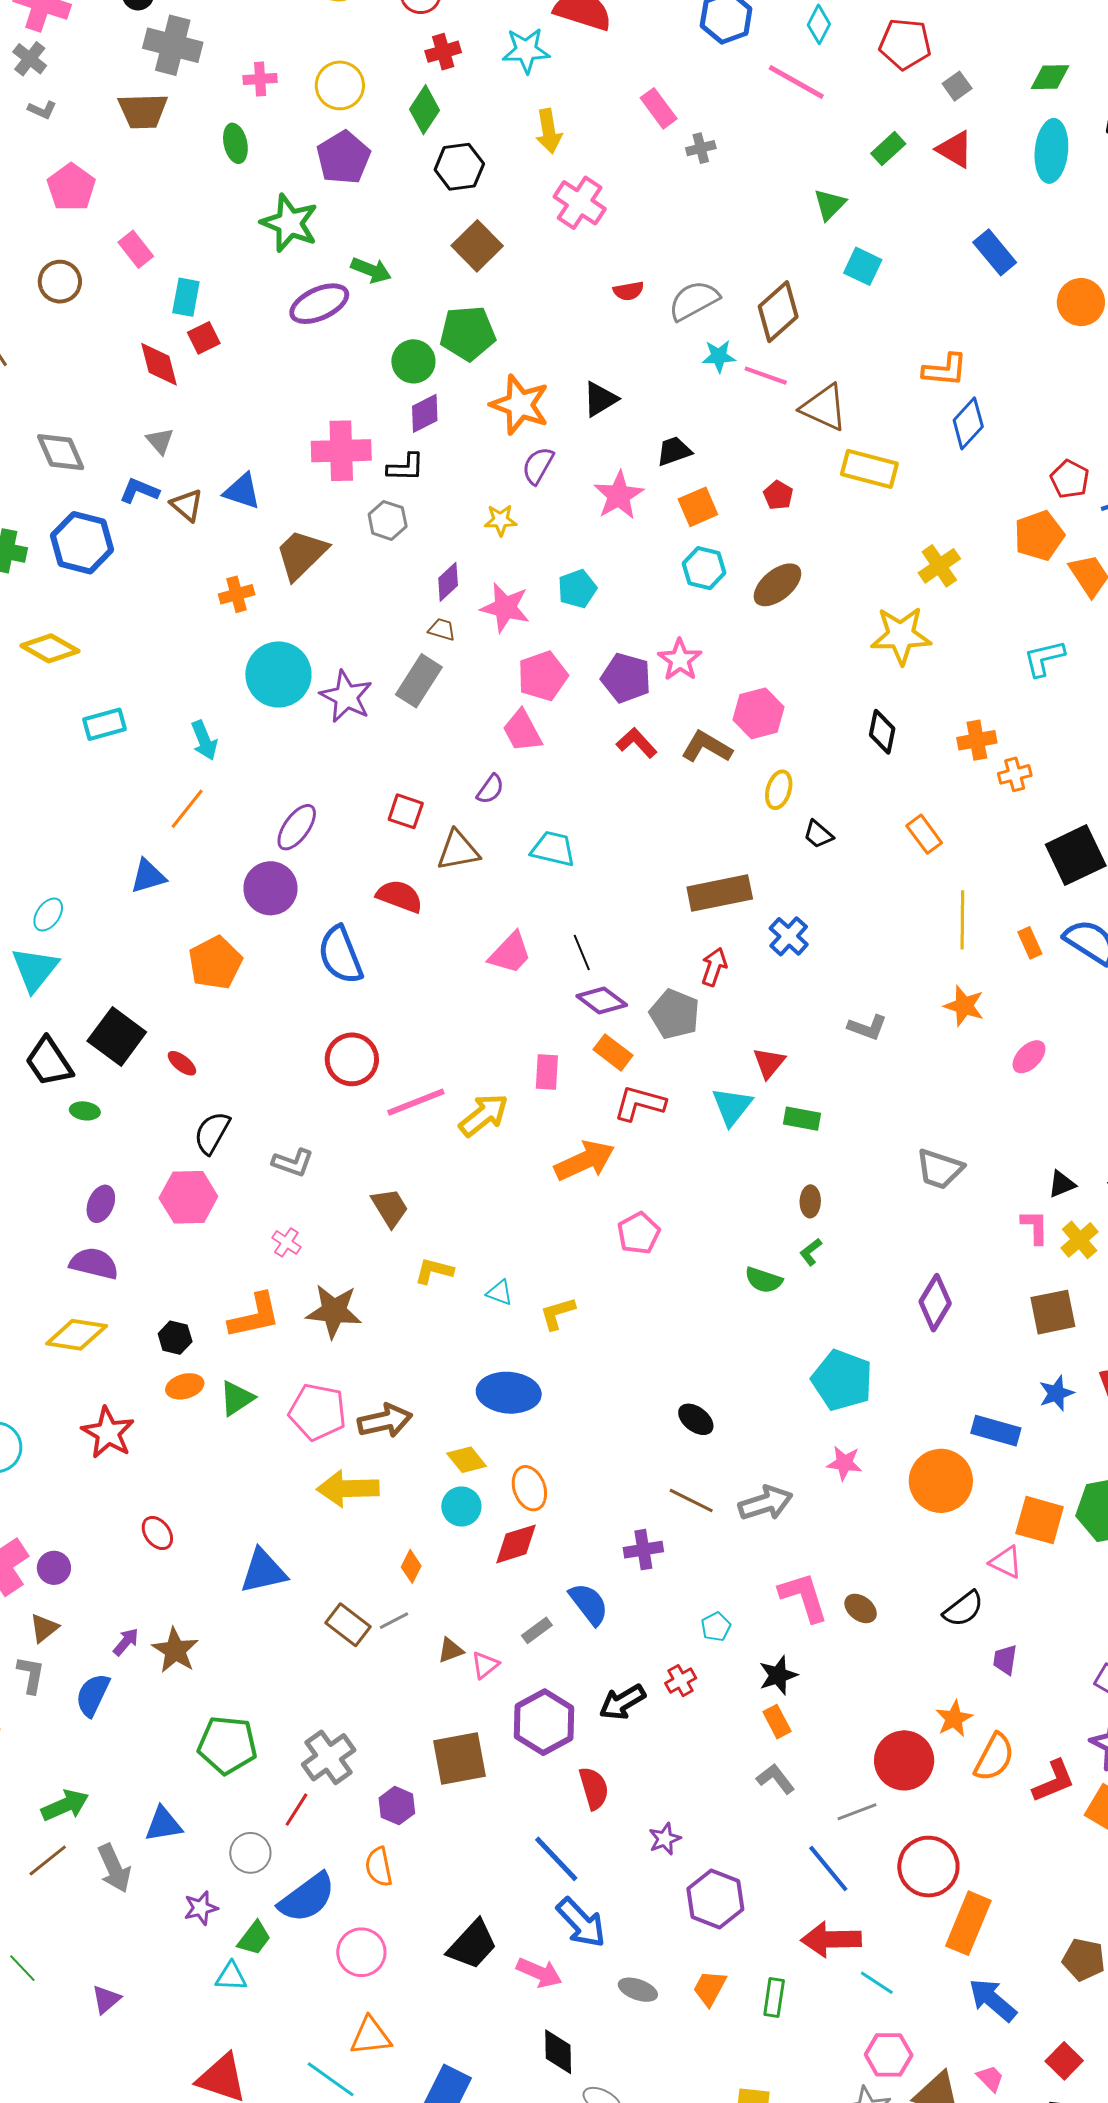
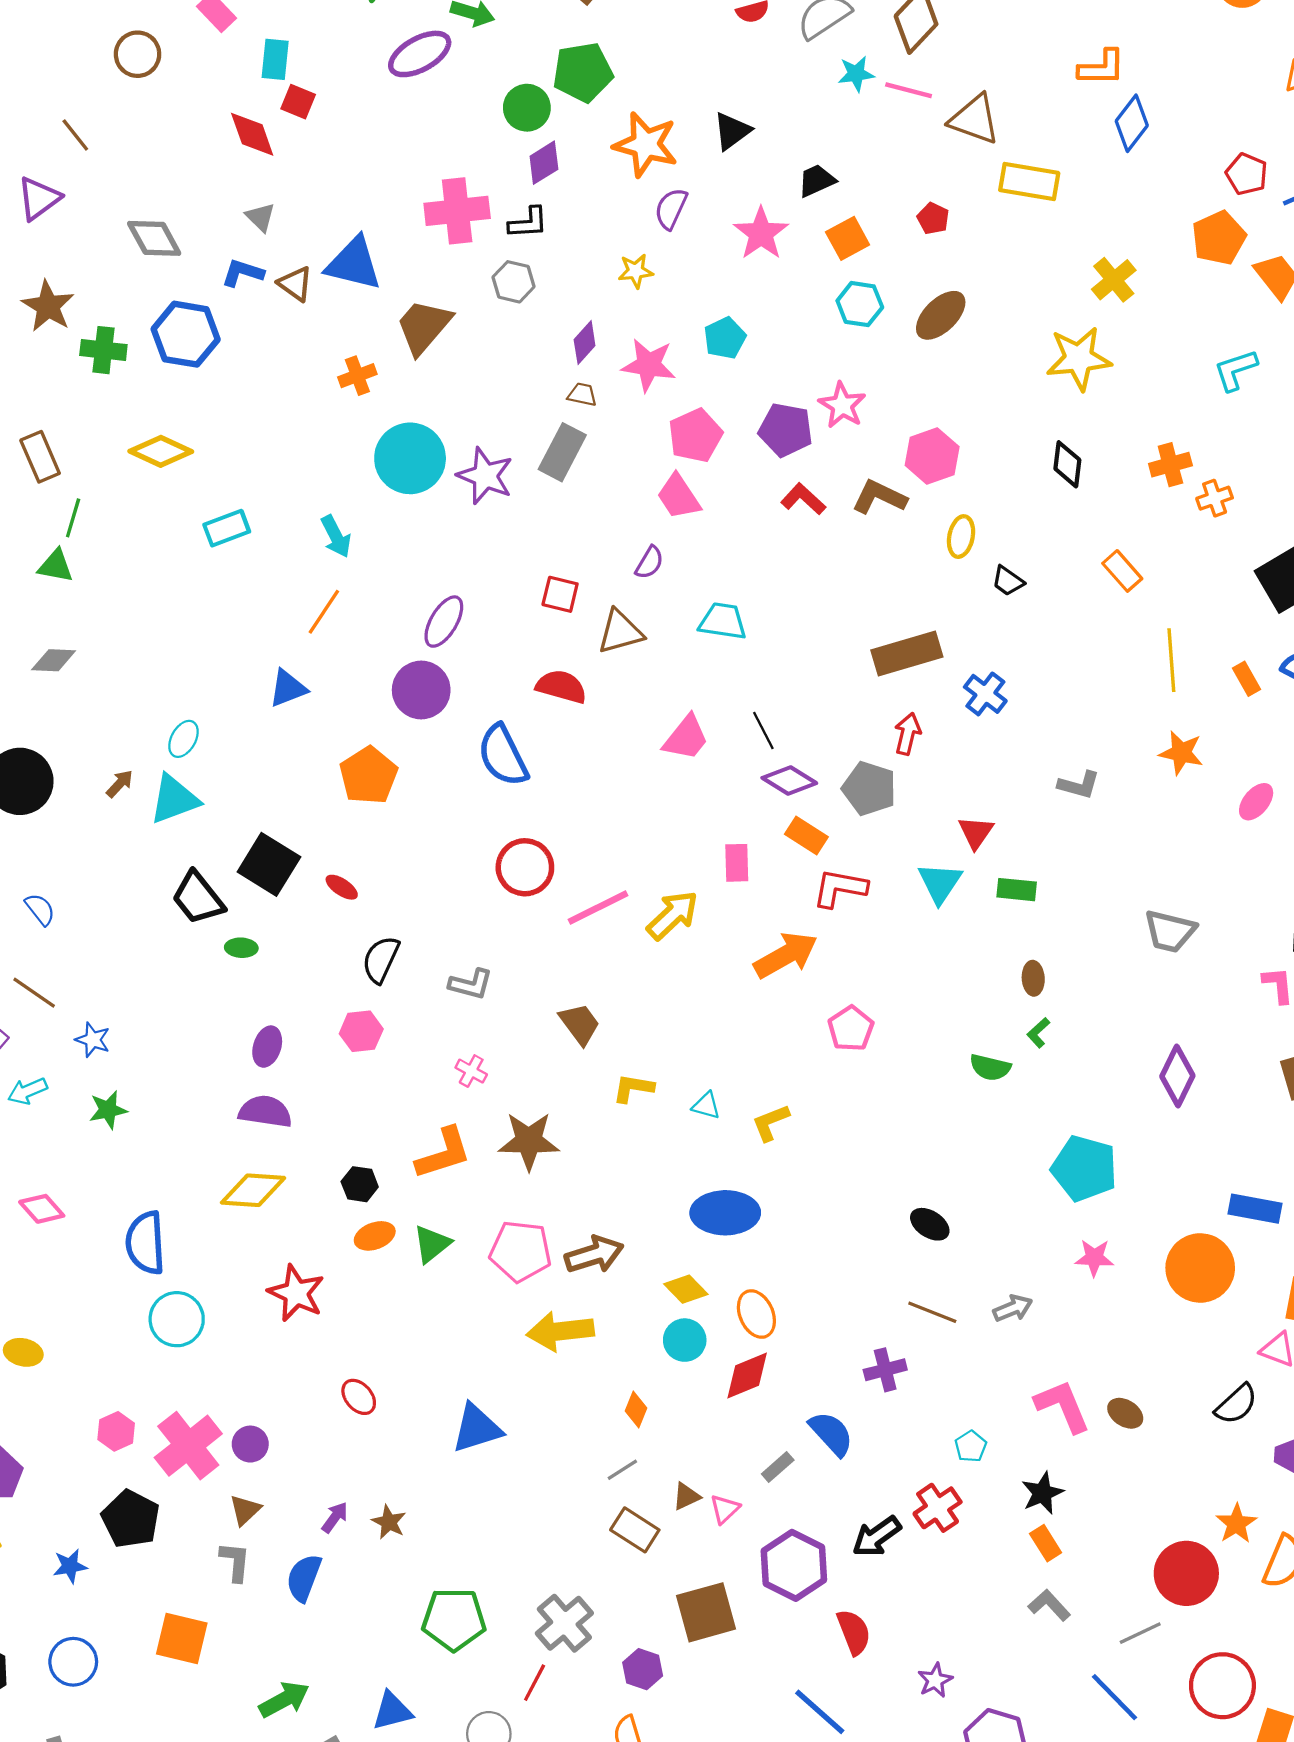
red square: (204, 338) -> (298, 102), turned -36
blue triangle: (242, 491) -> (354, 264), size x1.4
cyan triangle: (35, 969) -> (174, 799), turned 36
pink hexagon: (188, 1197) -> (361, 1031), size x0.7
gray arrow: (765, 1503) -> (1013, 1308), size x0.7
brown rectangle: (348, 1625) -> (635, 1530), moved
brown star: (175, 1650) -> (389, 1522), size x0.7
red cross: (681, 1681) -> (938, 1508), size x1.4

